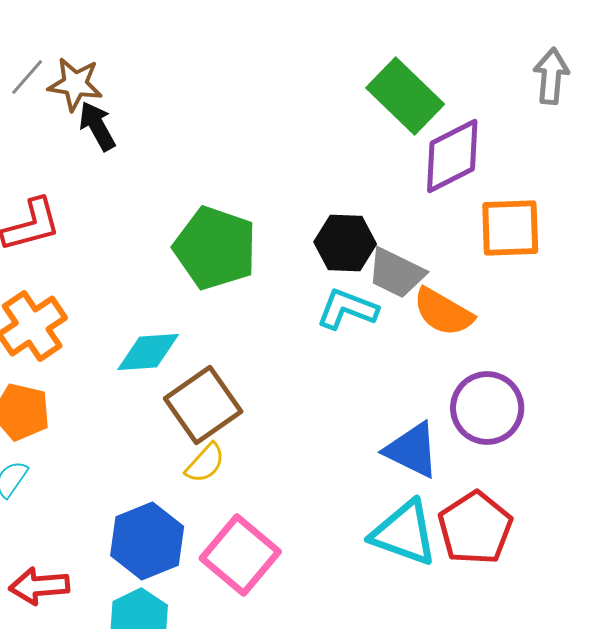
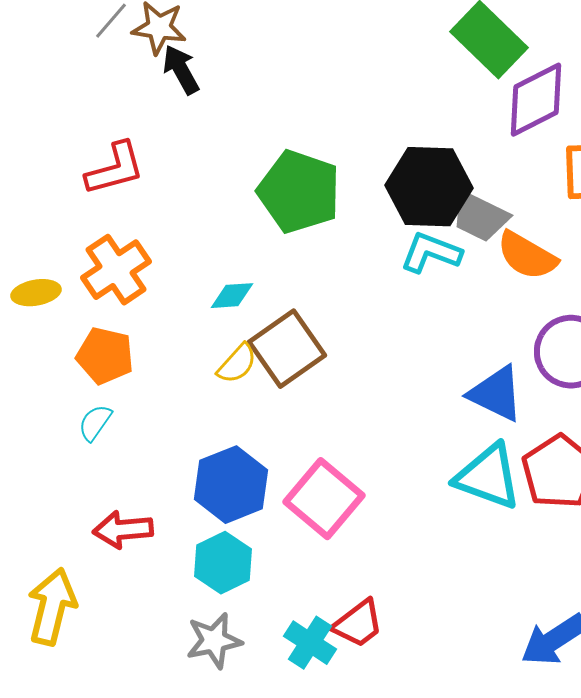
black hexagon: (345, 243) -> (429, 187), size x1.4
cyan diamond: (148, 352) -> (232, 296), size x0.7
yellow semicircle: (205, 463) -> (237, 364), moved

